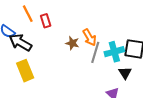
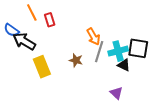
brown star: (72, 43) -> (76, 60), moved
yellow rectangle: (25, 71) -> (42, 67), moved
black triangle: (125, 73) -> (124, 65), moved, turned -32

